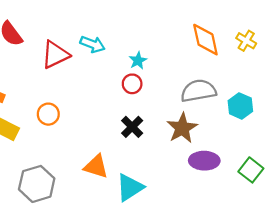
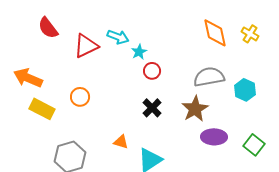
cyan star: (138, 61) -> (139, 52), moved
orange triangle: (96, 166) -> (121, 142), size x0.7

